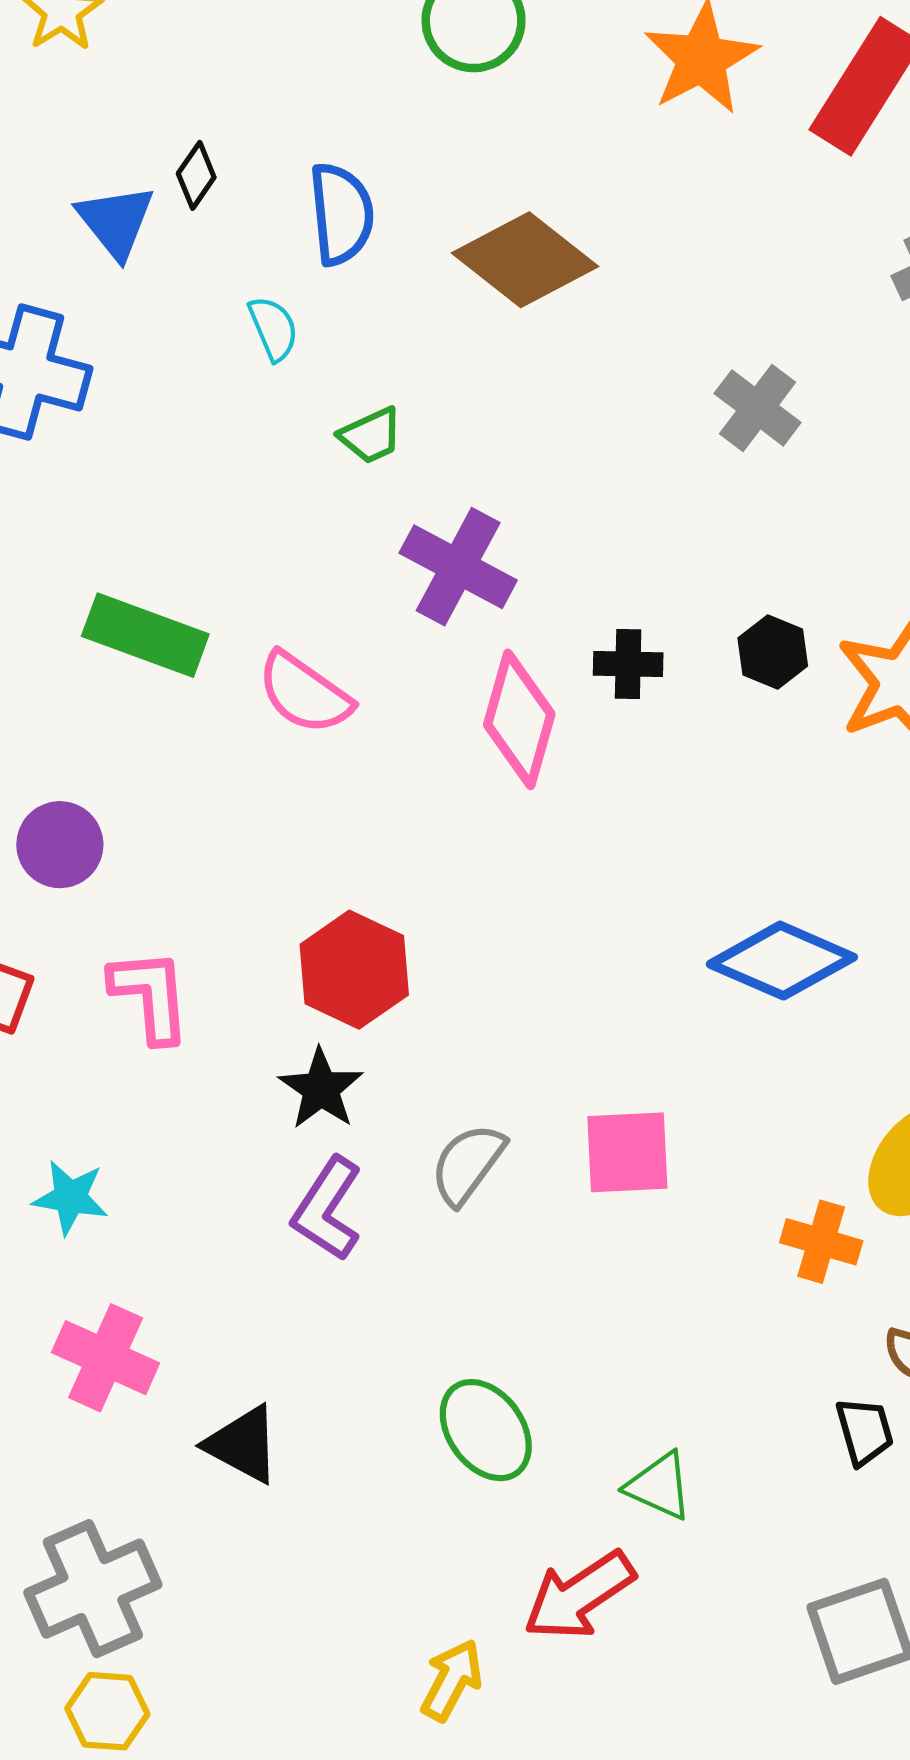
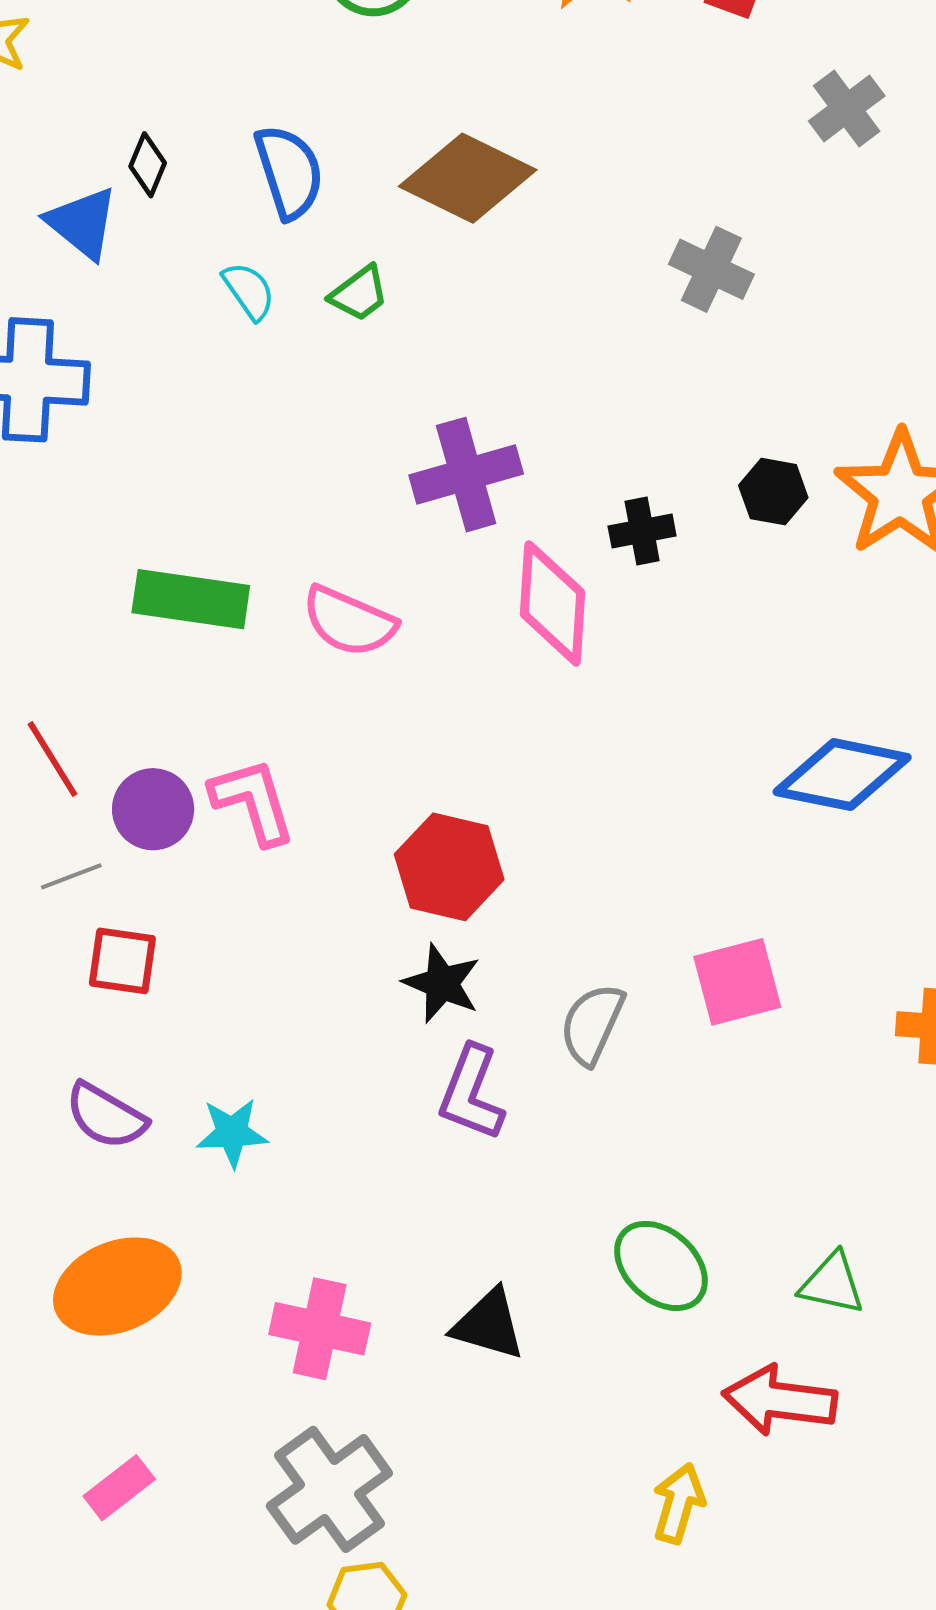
green trapezoid: (371, 436) -> (359, 294), moved
purple cross: (458, 567) -> (466, 475), turned -32
pink L-shape: (150, 996) -> (253, 801), moved
pink cross: (106, 1358) -> (320, 1329), moved
black triangle: (243, 1444) -> (489, 1324), moved
red arrow: (579, 1595) -> (780, 1400), turned 53

